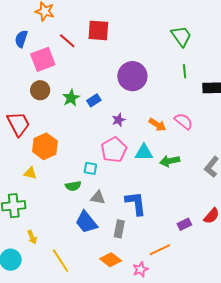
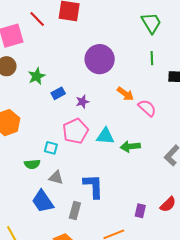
blue rectangle: (94, 100) -> (58, 93), moved
orange arrow: (157, 125) -> (125, 94), moved
purple rectangle: (184, 224) -> (140, 211), turned -56

